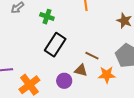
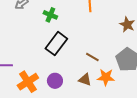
brown triangle: (81, 70) -> (85, 80), moved
purple circle: (64, 81) -> (55, 81), moved

